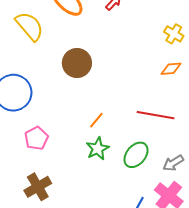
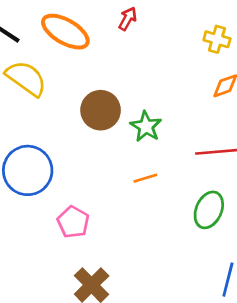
orange line: (96, 120) -> (145, 178), turned 48
green star: (98, 149) -> (146, 126), moved

